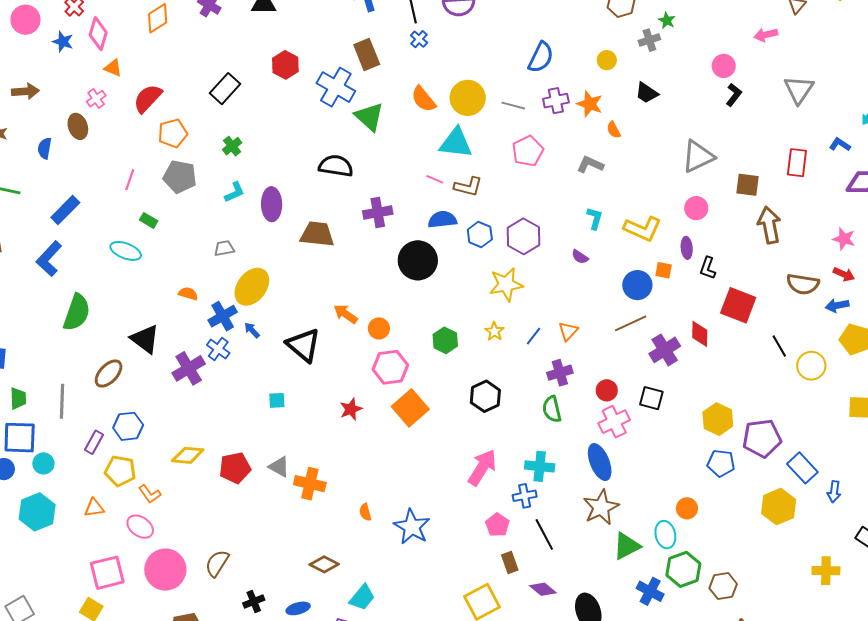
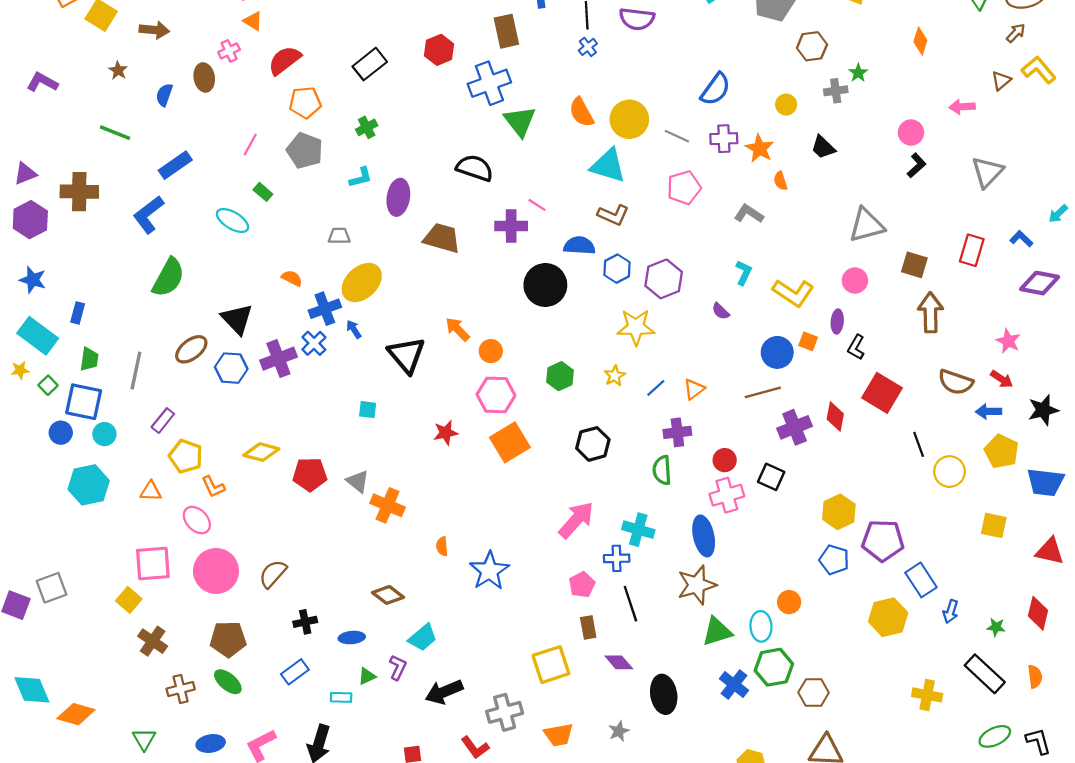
brown rectangle: (367, 55) -> (506, 31), moved
blue cross: (336, 87) -> (489, 83), turned 30
pink line: (435, 179) -> (537, 205), moved
blue hexagon: (128, 426) -> (231, 368), moved

